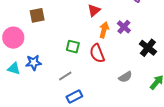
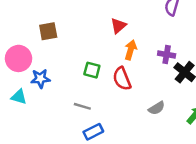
purple cross: (124, 27) -> (167, 54), moved, turned -32
blue star: (34, 63) -> (40, 79), moved
gray line: (65, 76) -> (82, 106), turned 48

